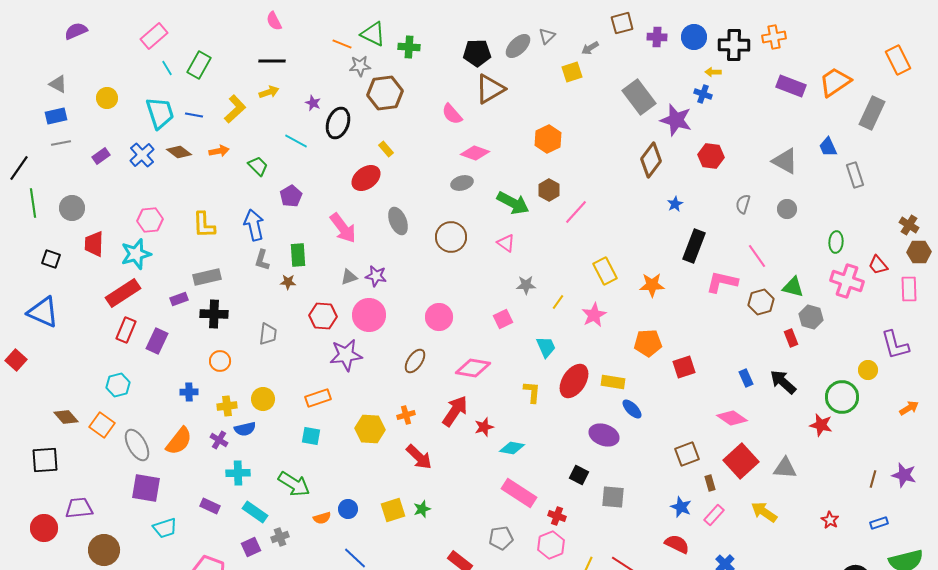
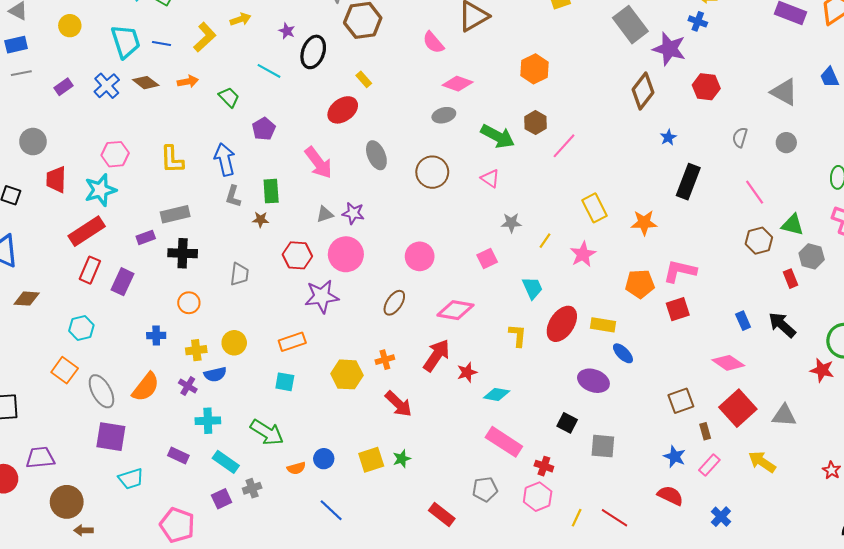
pink L-shape: (722, 282) -> (680, 271), moved
brown diamond: (66, 417) -> (27, 299), moved, turned -45

